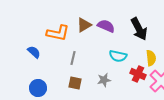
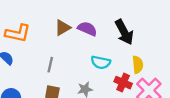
orange L-shape: (58, 33) -> (18, 33), moved

